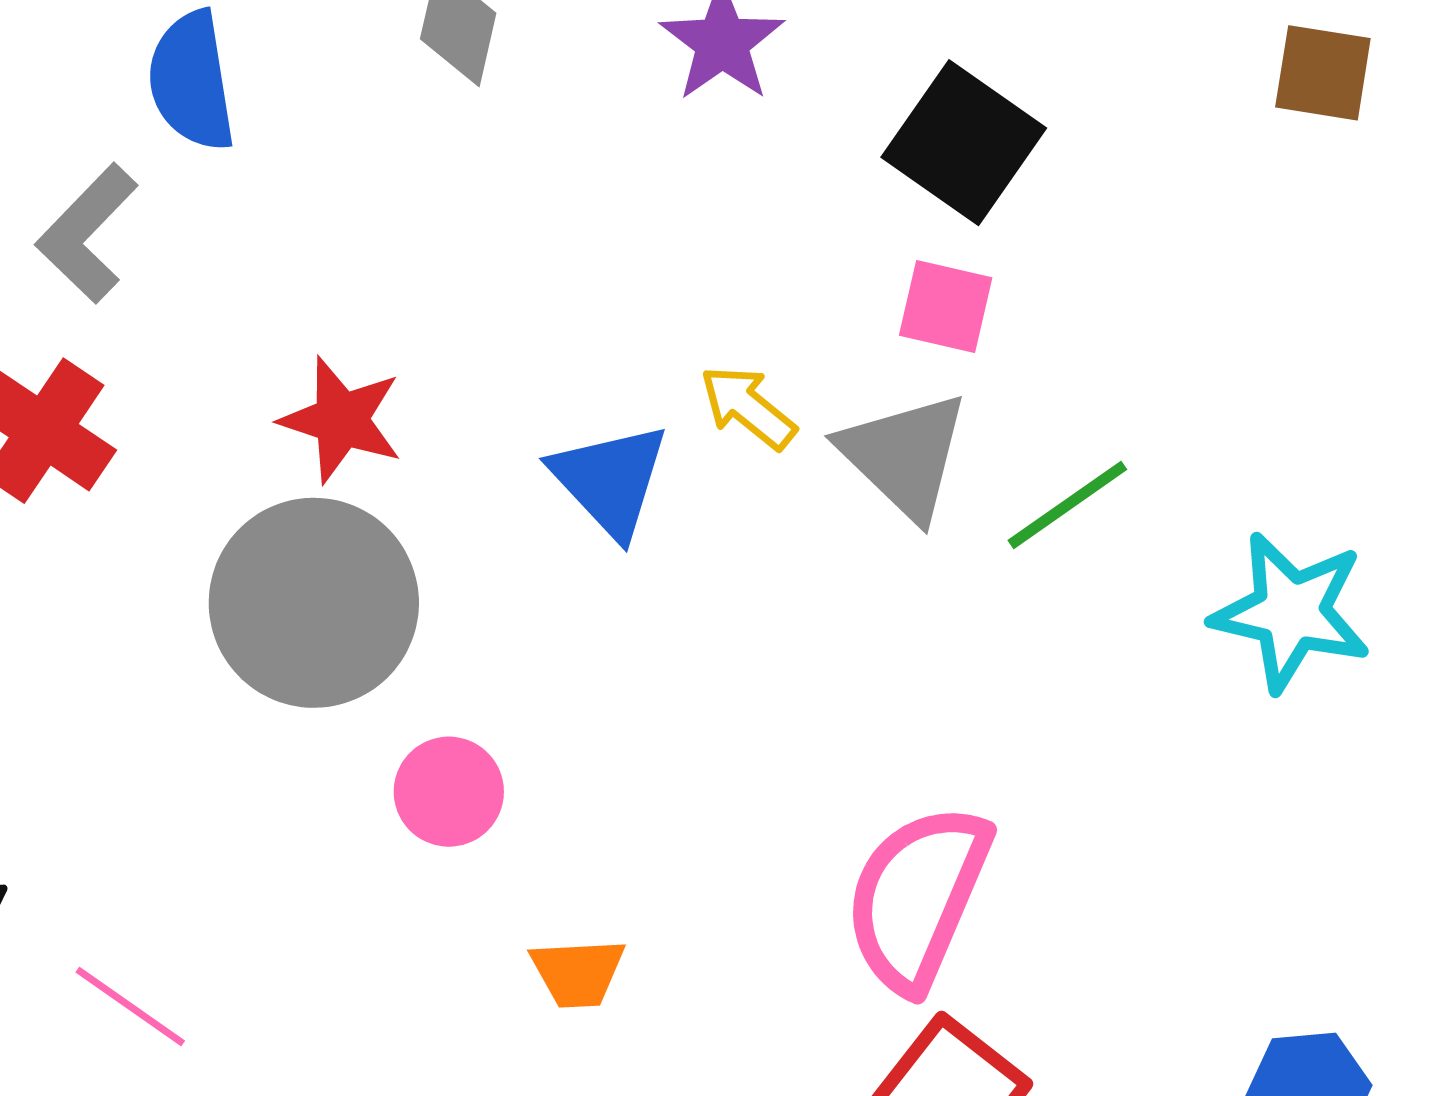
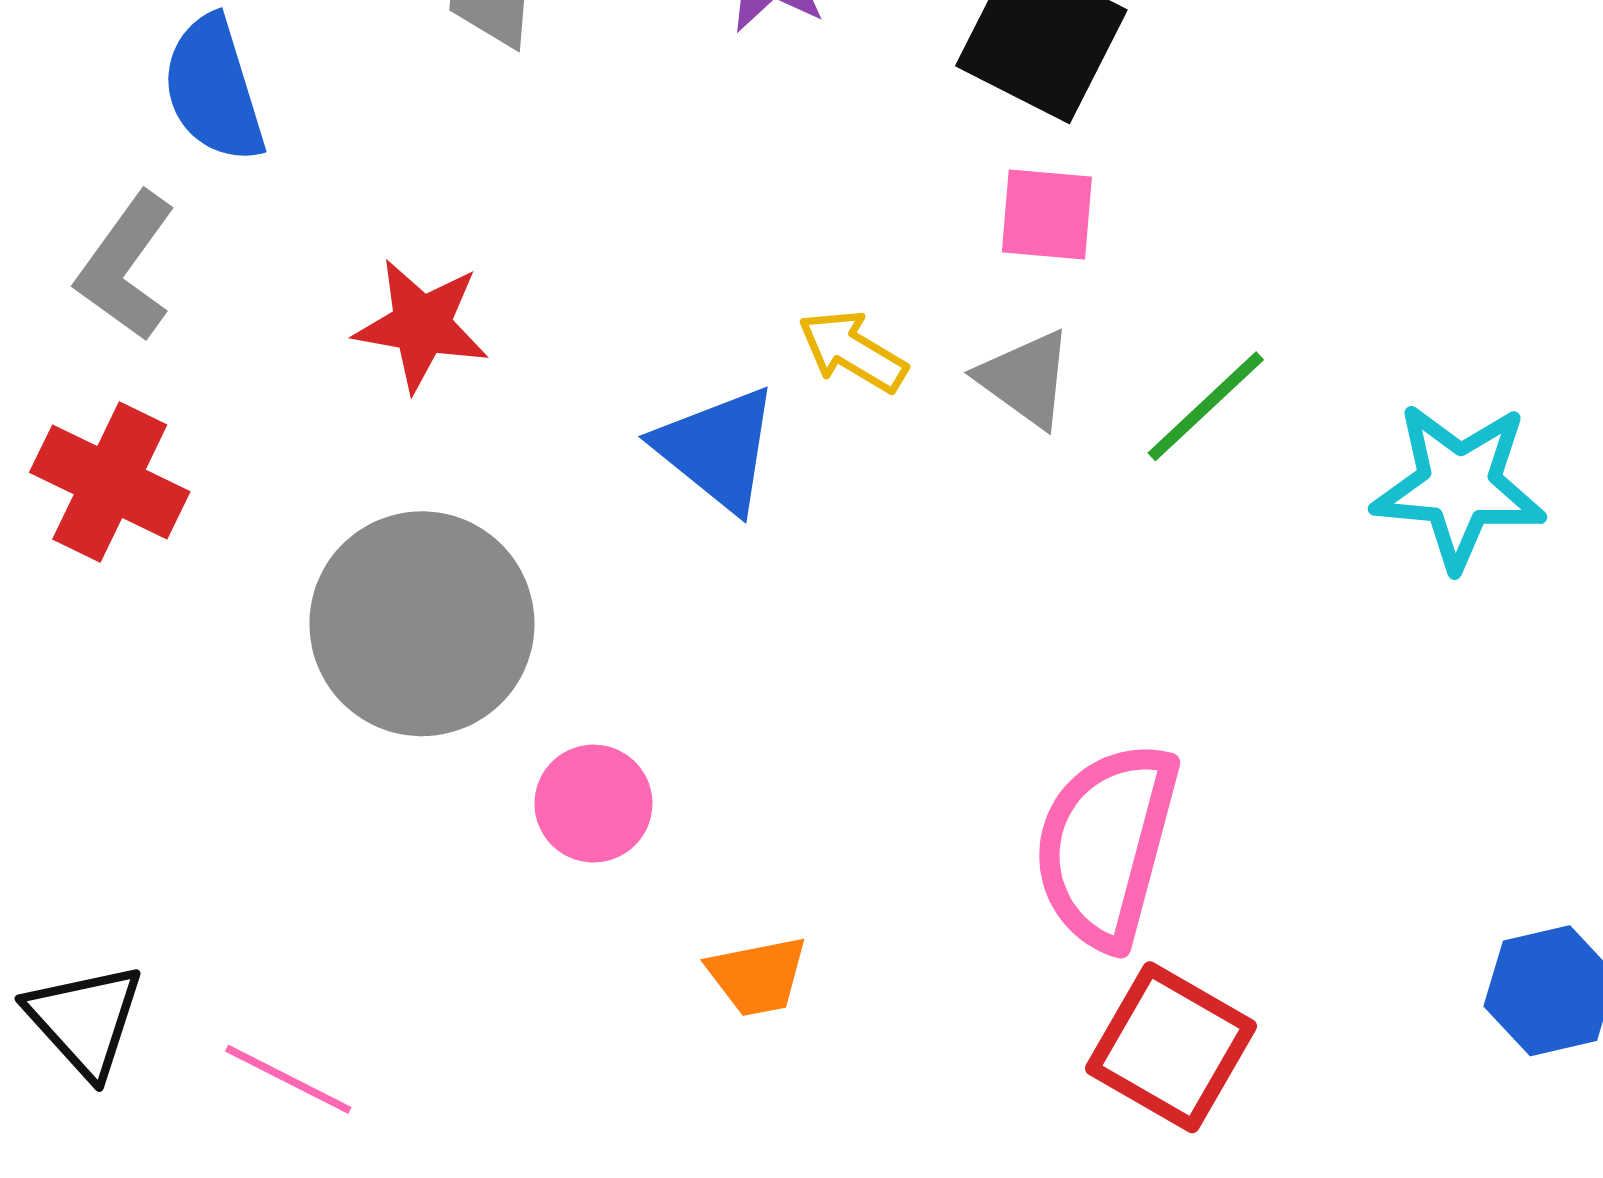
red star: (341, 420) -> (422, 325), moved
gray triangle: (904, 456) -> (1025, 379), size x0.7

